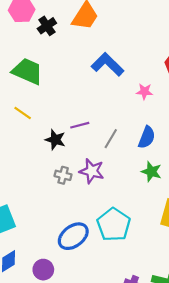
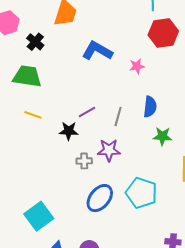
black cross: (47, 26) -> (35, 42), moved
blue ellipse: (73, 236) -> (100, 198), moved

